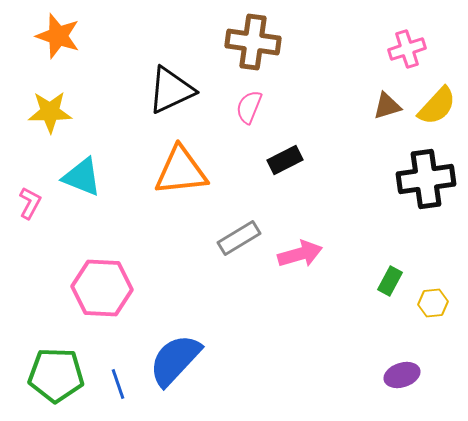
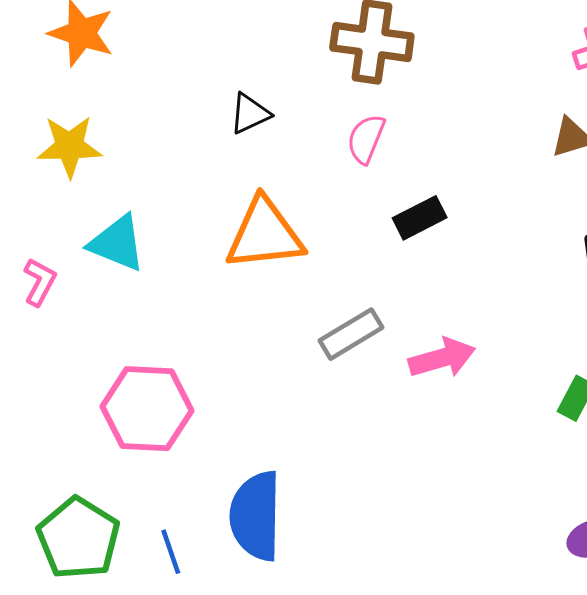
black triangle: (171, 90) -> (250, 114), size x0.6
blue semicircle: (175, 360) -> (256, 516), turned -42
green pentagon: (56, 375) -> (78, 538), turned 30

